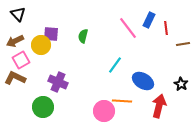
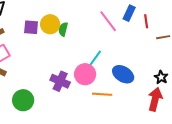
yellow circle: (41, 45) -> (50, 24), moved
purple cross: (58, 82) -> (60, 81), moved
red arrow: (159, 106) -> (155, 99), moved
pink circle: (104, 111) -> (85, 74), moved

